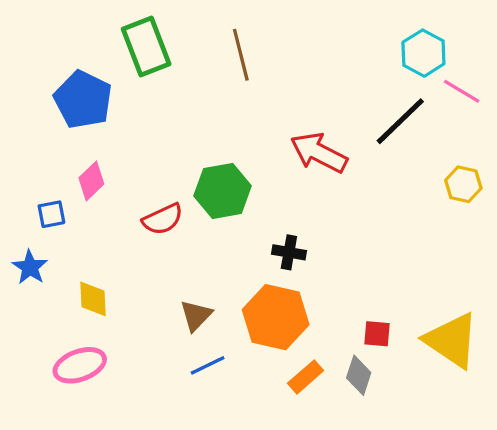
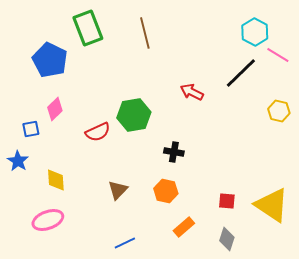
red arrow: (319, 153) -> (192, 92), size x0.7
orange hexagon: (276, 317) -> (166, 191), size x0.6
blue line: (208, 365) -> (125, 243), moved
gray diamond: (359, 375) -> (227, 239), moved

